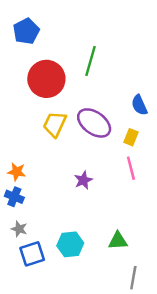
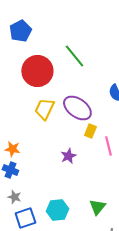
green line: (90, 61) -> (74, 56), turned -55
yellow rectangle: (131, 137) -> (90, 131), moved
green triangle: (118, 241) -> (97, 207), turned -48

